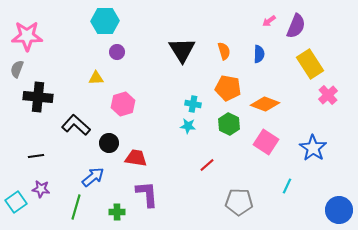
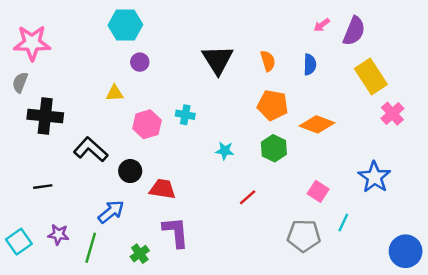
cyan cross: (193, 104) -> (185, 115), moved
pink square: (266, 142) -> (318, 191), moved, size x0.7
purple star: (41, 189) -> (58, 234), moved
gray pentagon: (239, 202) -> (304, 236), moved
green cross: (117, 212) -> (140, 254), turned -35

